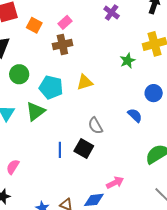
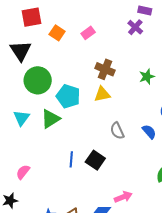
brown cross: (62, 45) -> (105, 69), moved, turned 30
green circle: (19, 74) -> (38, 80), size x1.4
gray semicircle: (95, 126) -> (117, 131), moved

